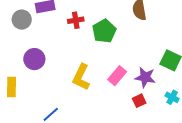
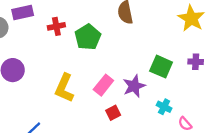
purple star: (145, 77) -> (134, 86), turned -30
red square: (139, 101) -> (113, 113), moved

